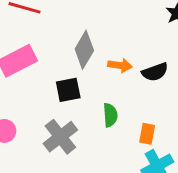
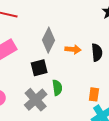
black semicircle: (155, 72) -> (97, 52), turned -72
green semicircle: (110, 115) -> (57, 88), moved

